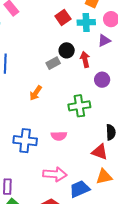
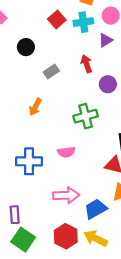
black circle: (67, 50) -> (26, 47), moved

